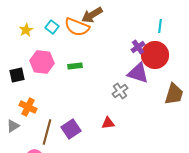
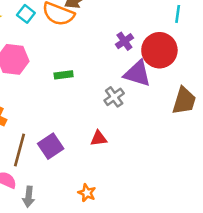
cyan line: (160, 26) -> (178, 14), moved
purple cross: (138, 47) -> (124, 41), moved
green rectangle: (75, 66) -> (64, 75), moved

